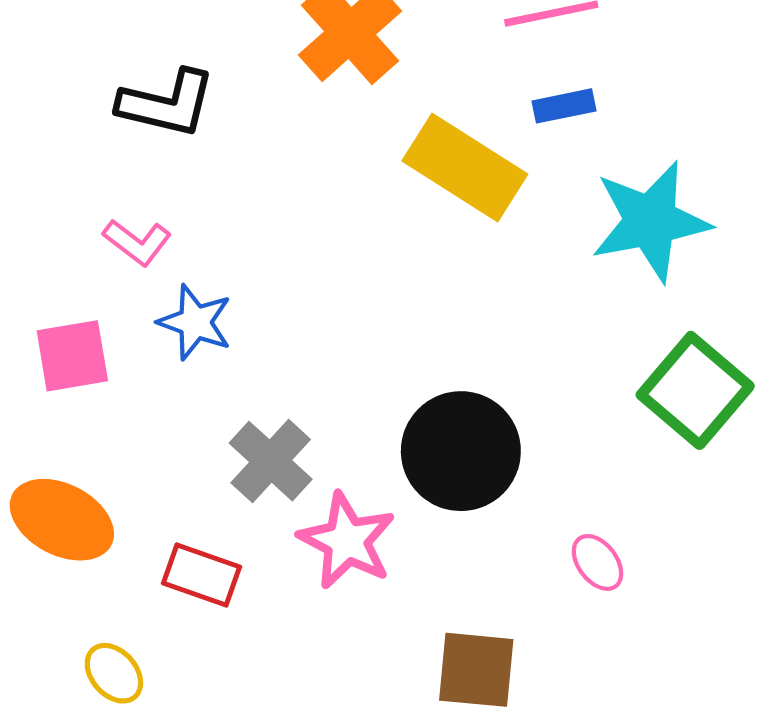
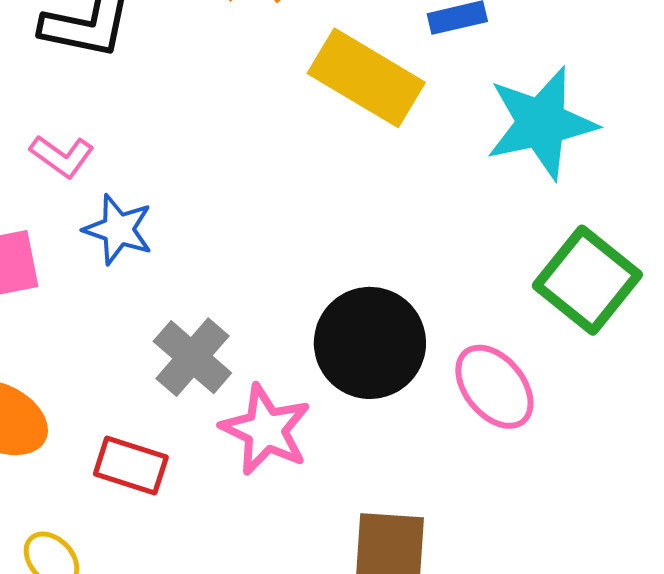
pink ellipse: (597, 562) -> (494, 387), moved, size x1.6

